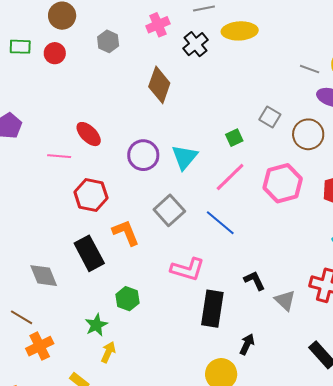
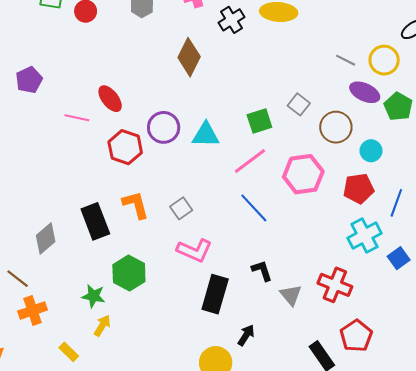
green square: (234, 138) -> (259, 121), size x1.4
cyan triangle: (185, 157) -> (206, 135), turned 44
red hexagon: (91, 195) -> (125, 147), moved
gray square: (169, 210) -> (181, 208), moved, size x0.7
blue line: (220, 223) -> (254, 208), moved
gray diamond: (44, 276) -> (46, 239), turned 64
green hexagon: (127, 299) -> (129, 273), size x1.4
green star: (96, 325) -> (93, 296), turned 30

